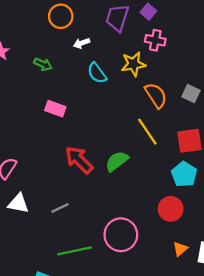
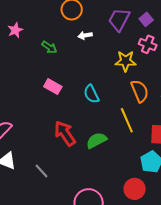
cyan semicircle: (97, 73) -> (91, 94), moved
gray line: (60, 208) -> (41, 171), turned 63

